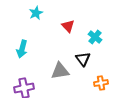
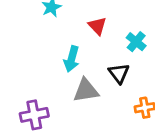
cyan arrow: (22, 49) -> (72, 59), moved

